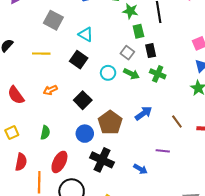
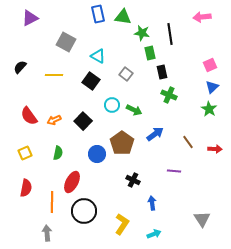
gray square: (127, 53) -> (126, 74), moved
cyan circle: (108, 73) -> (112, 105), moved
green arrow: (131, 74) -> (134, 110), moved
orange arrow: (50, 90) -> (54, 120), moved
black square: (83, 100) -> (83, 121), moved
black cross: (102, 160) -> (133, 180), moved, size x0.6
red semicircle: (21, 162) -> (26, 188), moved
blue arrow: (140, 169) -> (152, 203), moved, turned -128

